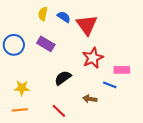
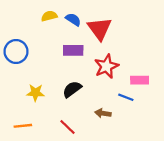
yellow semicircle: (43, 14) -> (49, 16), turned 64
purple rectangle: (46, 44) -> (73, 50), moved, turned -30
yellow star: (22, 88) -> (35, 93), moved

